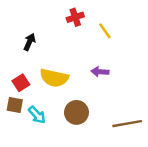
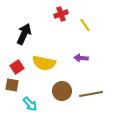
black arrow: (30, 42) -> (24, 34), size x1.5
cyan arrow: (37, 115) -> (30, 104), moved
brown line: (127, 124) -> (91, 94), moved

